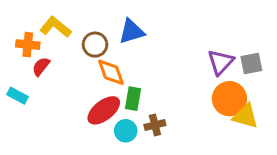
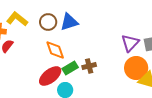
brown circle: (95, 45) -> (48, 22), moved
green rectangle: (133, 99) -> (70, 68), turned 49
brown cross: (155, 125) -> (89, 66), moved

